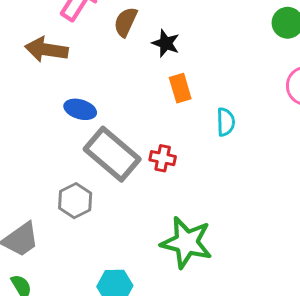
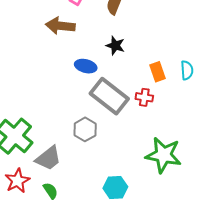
black star: (166, 43) -> (115, 45), moved
orange rectangle: (180, 88) -> (158, 72), moved

